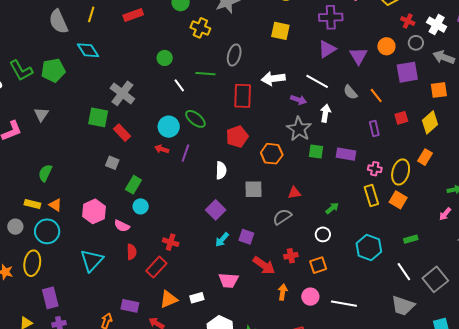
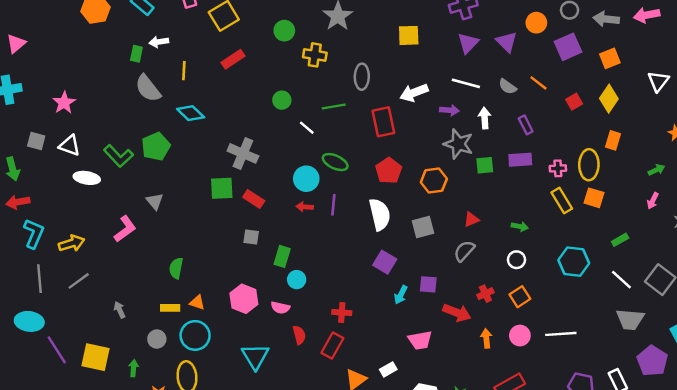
purple rectangle: (374, 129) -> (526, 125), moved
white semicircle: (221, 170) -> (380, 214), size x1.5
green arrow: (332, 208) -> (520, 226), turned 64

